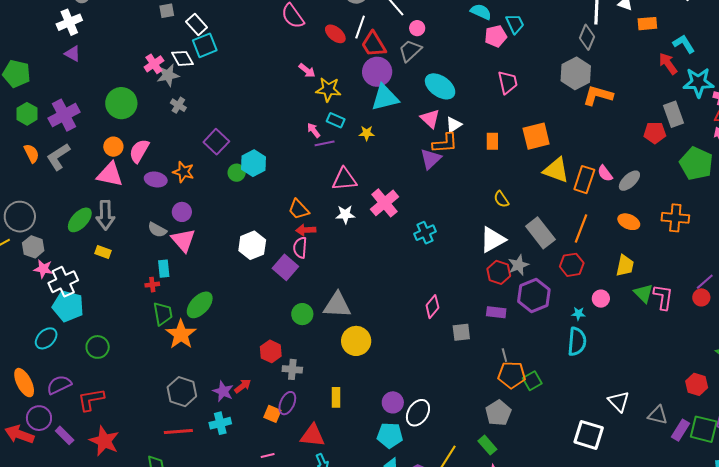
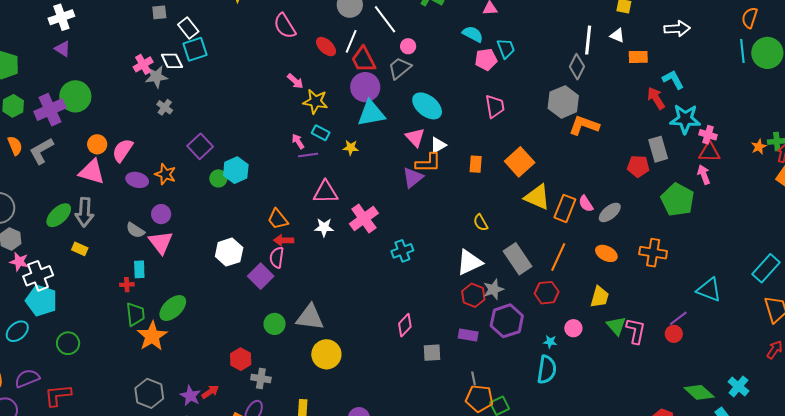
green circle: (121, 103) -> (75, 96), moved
orange square: (536, 136) -> (520, 162), turned -32

